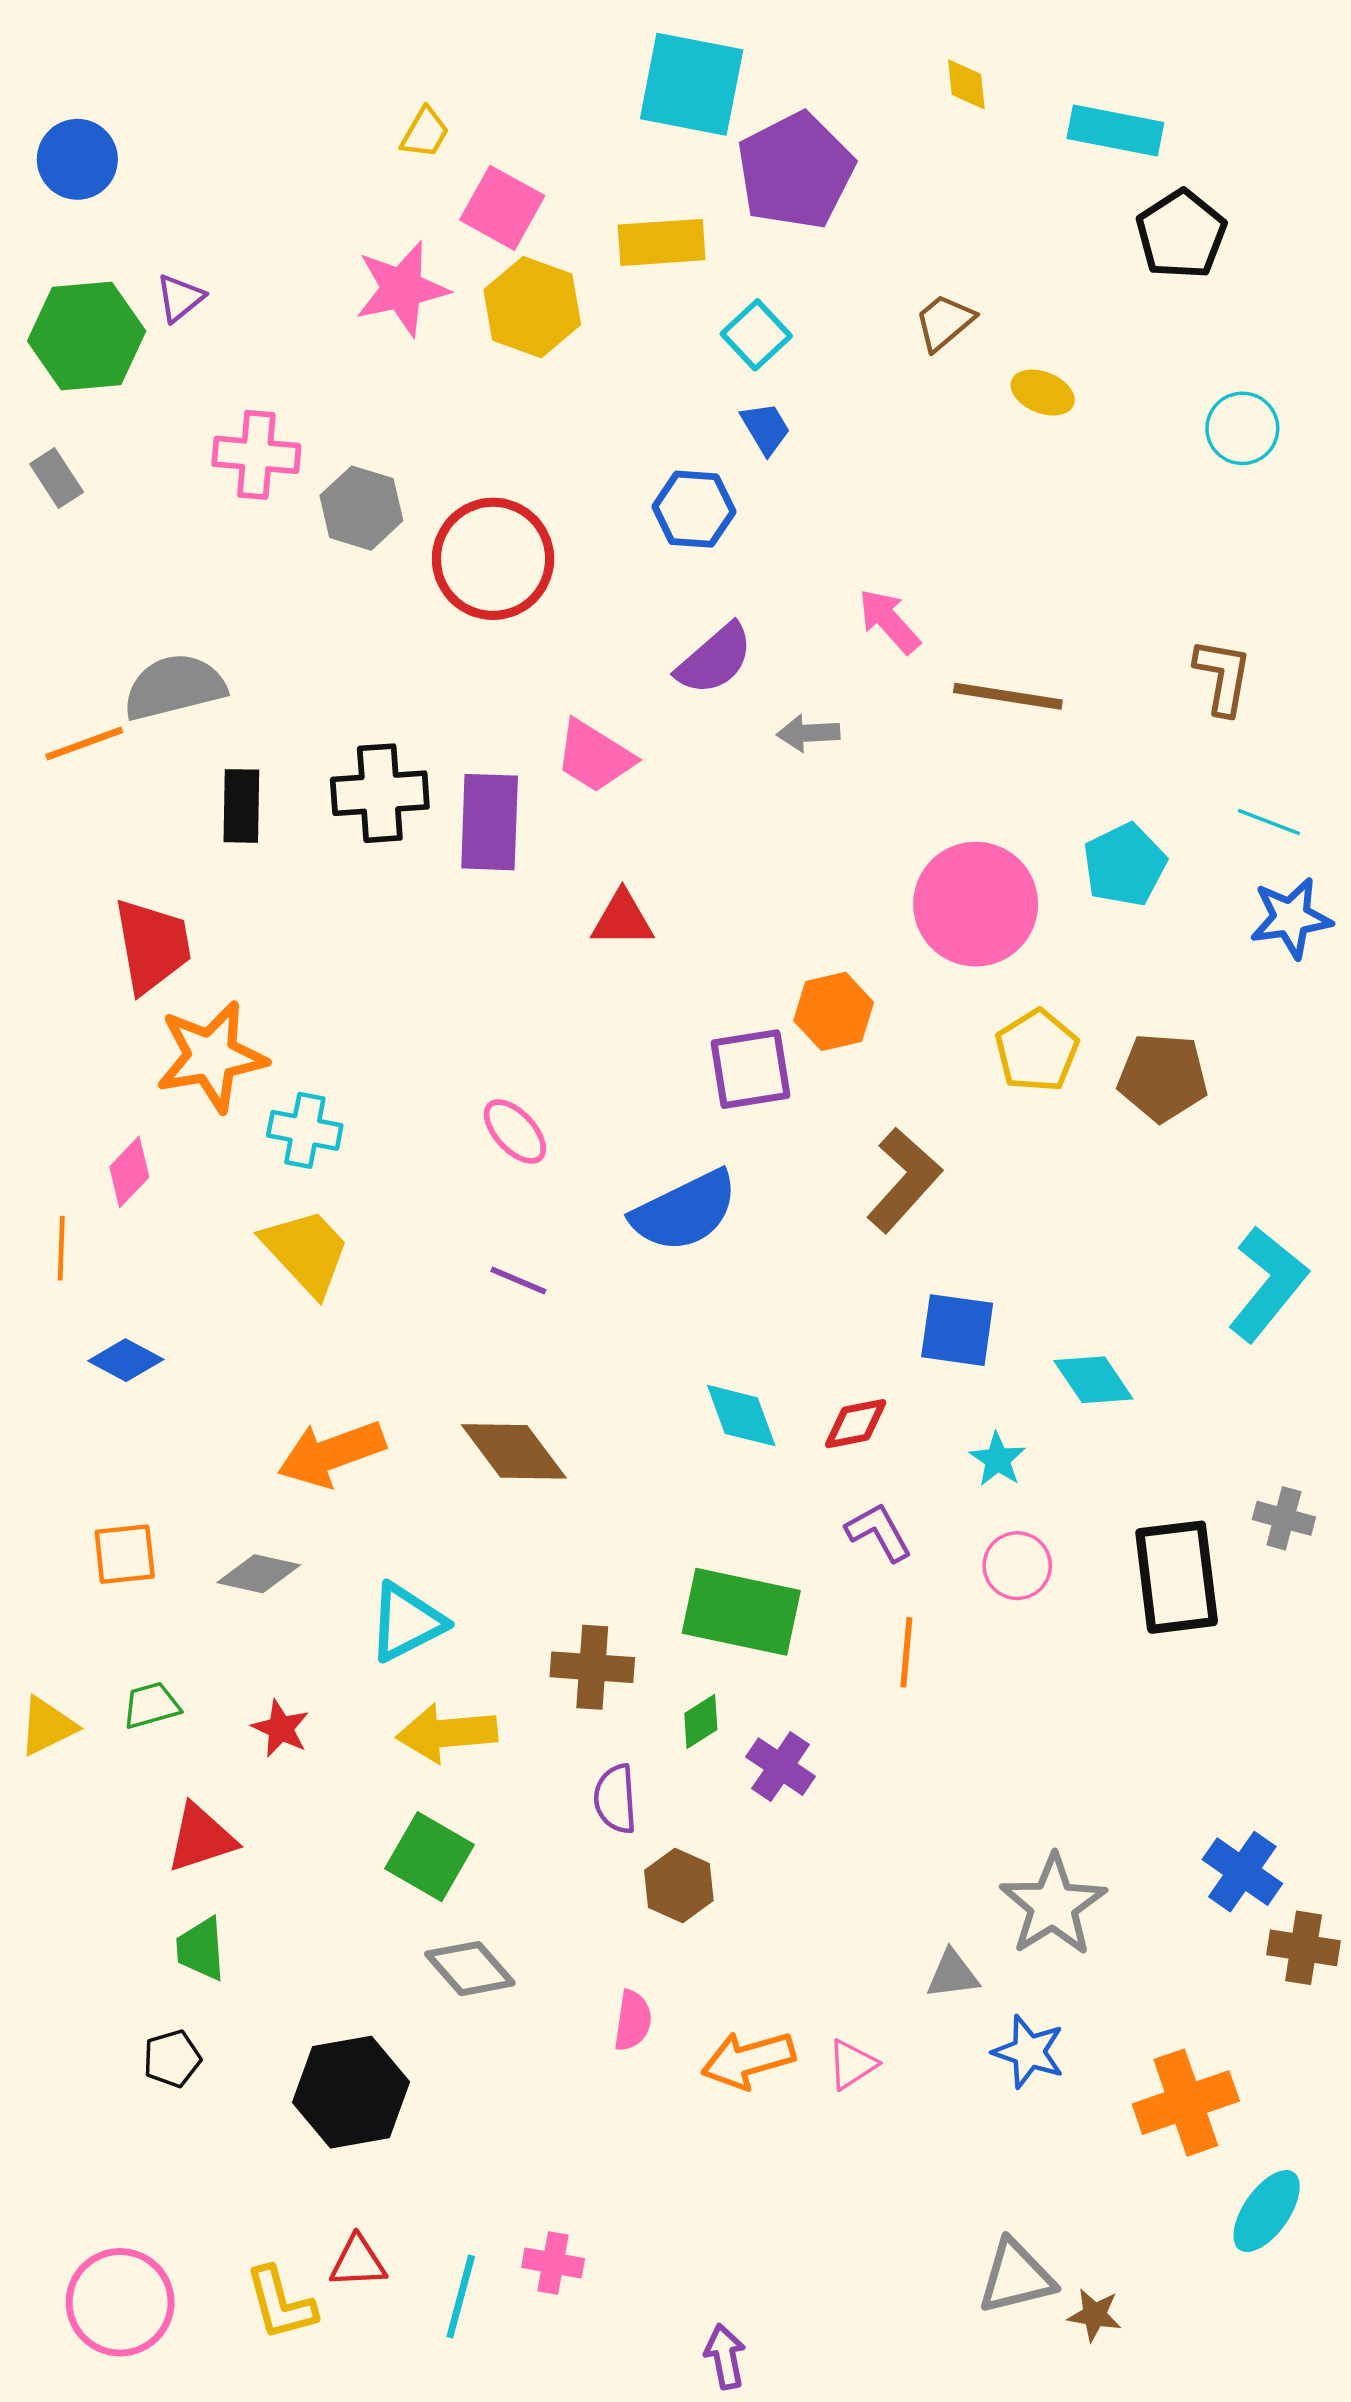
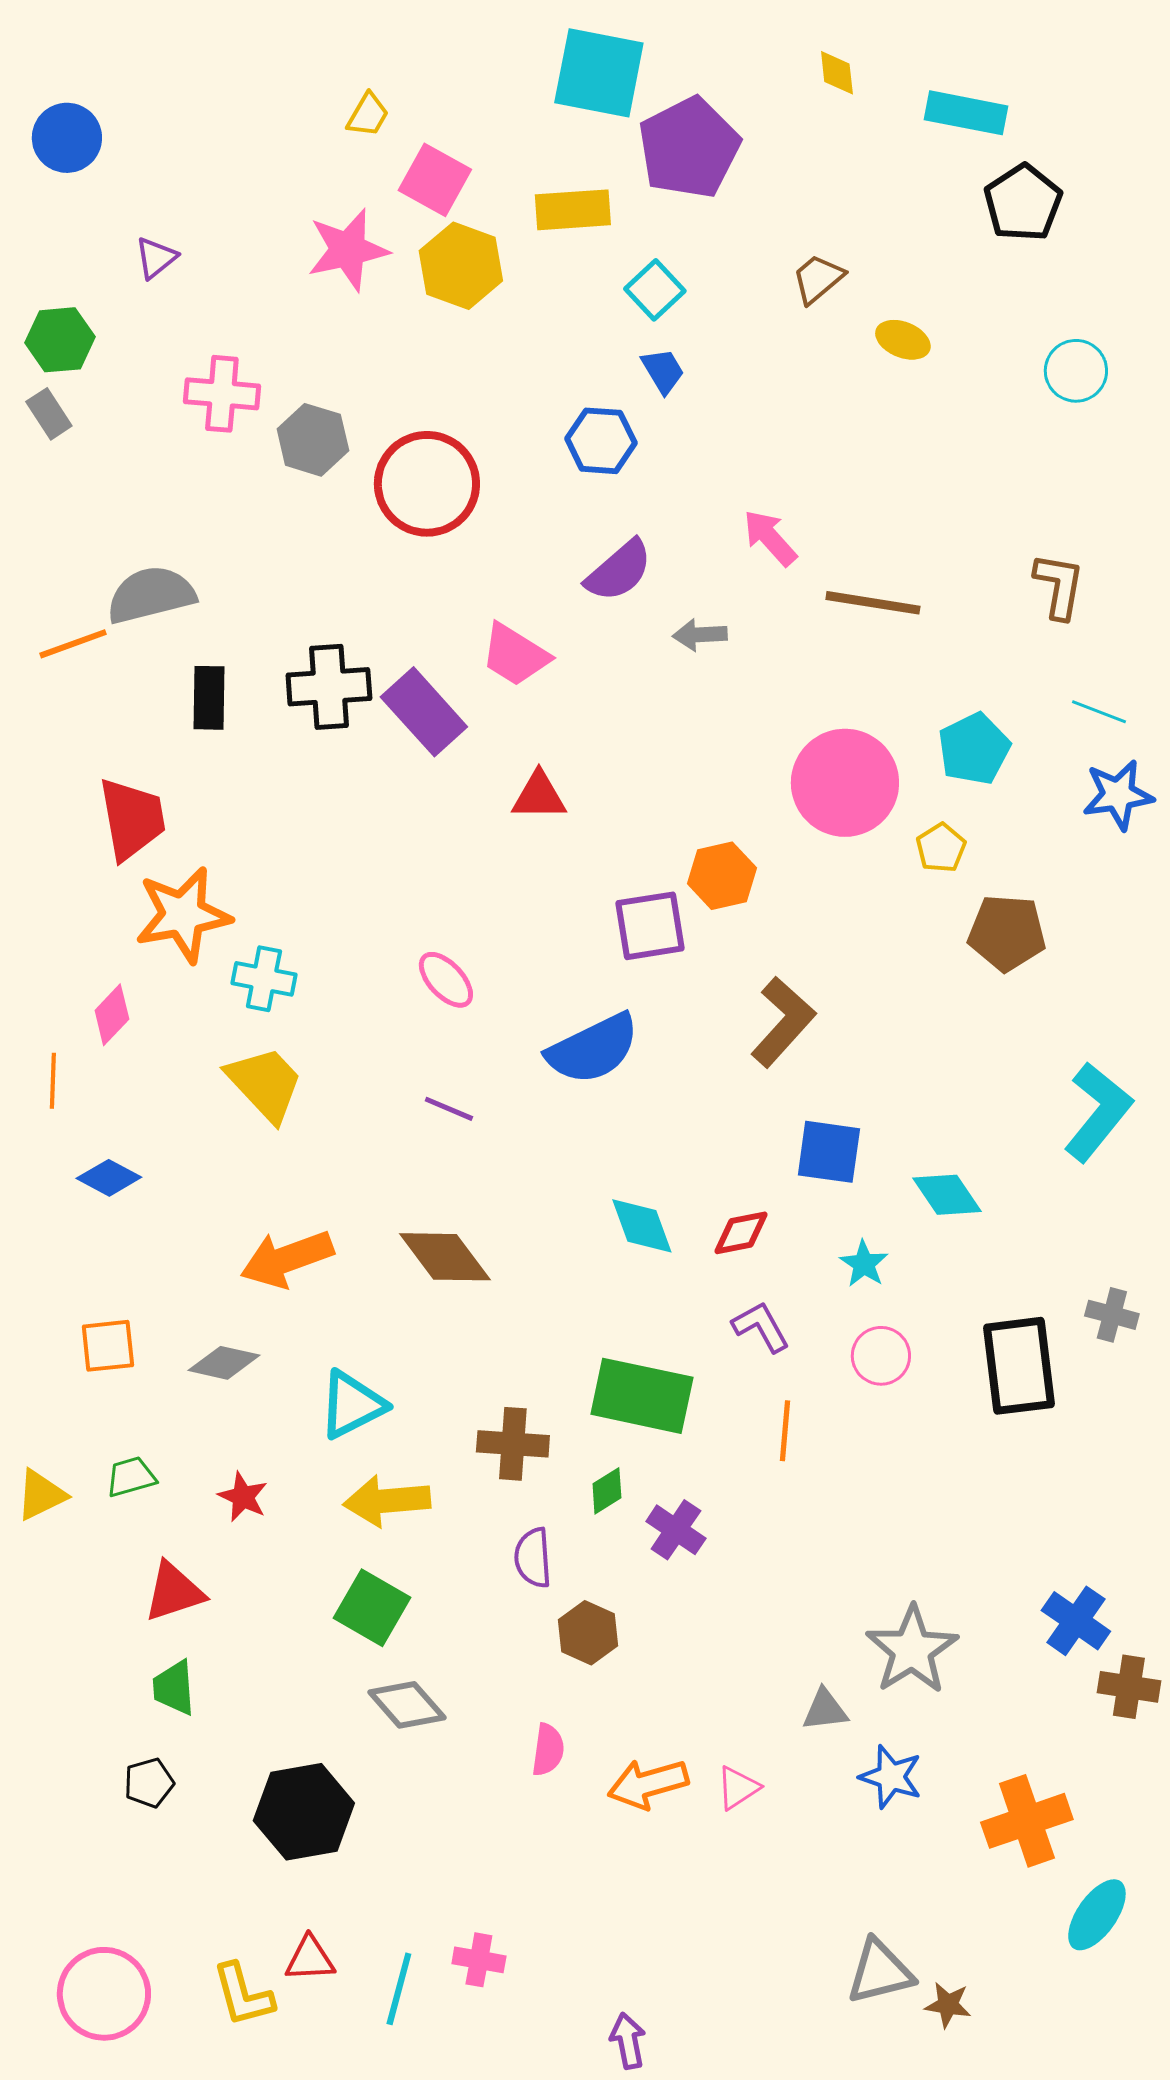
green hexagon: (87, 336) -> (60, 340), moved, size x0.7
purple rectangle: (490, 822) -> (424, 712), turned -44
yellow pentagon: (1037, 1051) -> (941, 848), moved, size x0.7

